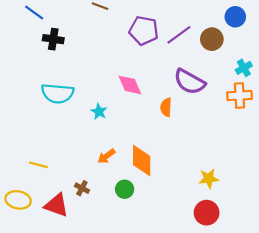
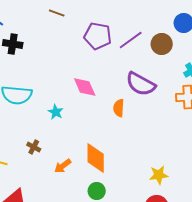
orange arrow: (106, 156) -> (63, 166), moved
brown cross: (82, 188) -> (34, 147), moved
green circle: (125, 189) -> (97, 191), moved

